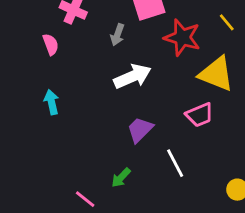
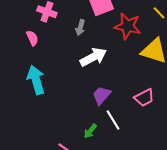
cyan arrow: (52, 102) -> (36, 80), size x1.6
pink trapezoid: (200, 115) -> (144, 98), moved
white line: (175, 163) -> (113, 120), moved

